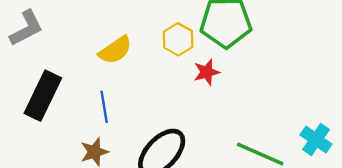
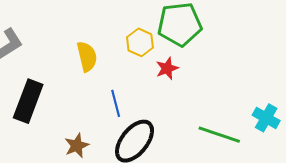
yellow semicircle: (115, 50) -> (87, 57), turned -64
blue line: (104, 107) -> (116, 103), moved

